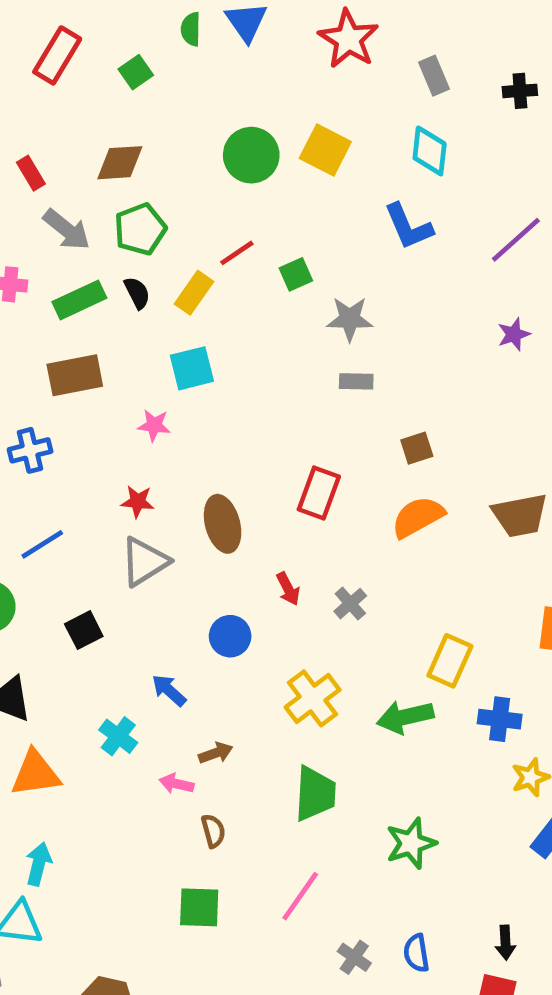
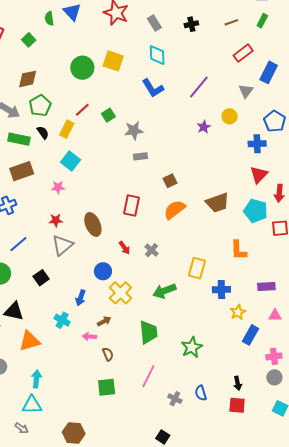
green rectangle: (79, 300) -> (19, 139), turned 45
cyan square: (192, 368) -> (70, 161), turned -30
blue arrow: (169, 690) -> (81, 298), turned -105
yellow cross: (313, 698) -> (120, 293), moved
green arrow: (405, 717) -> (164, 291), moved

